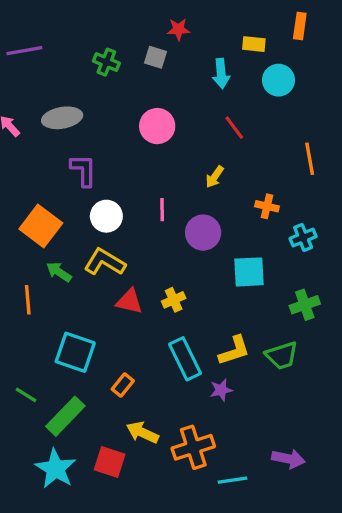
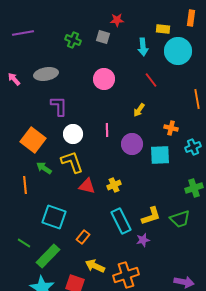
cyan circle: (278, 80) -> (178, 51), size x1.4
yellow L-shape: (105, 262) -> (72, 162), turned 40
cyan square: (249, 272) -> (160, 155), moved

